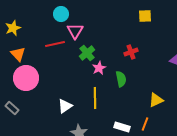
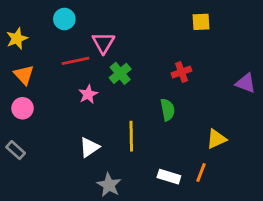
cyan circle: (61, 14) -> (64, 19), moved
pink star: (99, 68) -> (88, 94), moved
pink circle: (26, 78) -> (23, 108), moved, size x0.6

